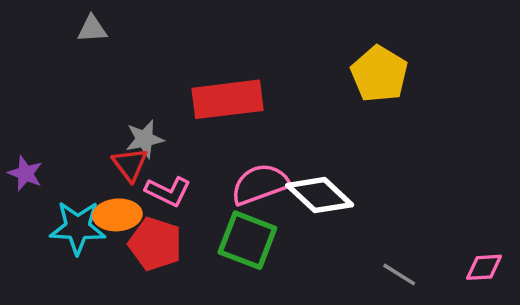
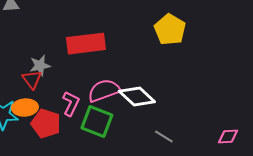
pink L-shape: (168, 191) -> (71, 104), moved, turned -90
gray line: (399, 275) -> (164, 137), moved

